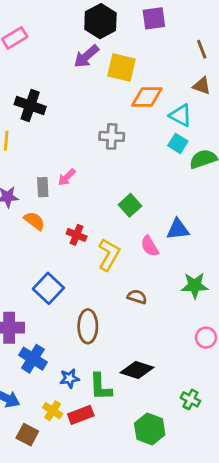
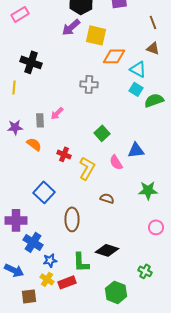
blue star: (70, 378) -> (50, 260), moved
brown square: (27, 435) -> (29, 296), turned -35

